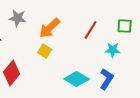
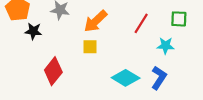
yellow square: (45, 51) -> (90, 47), turned -32

